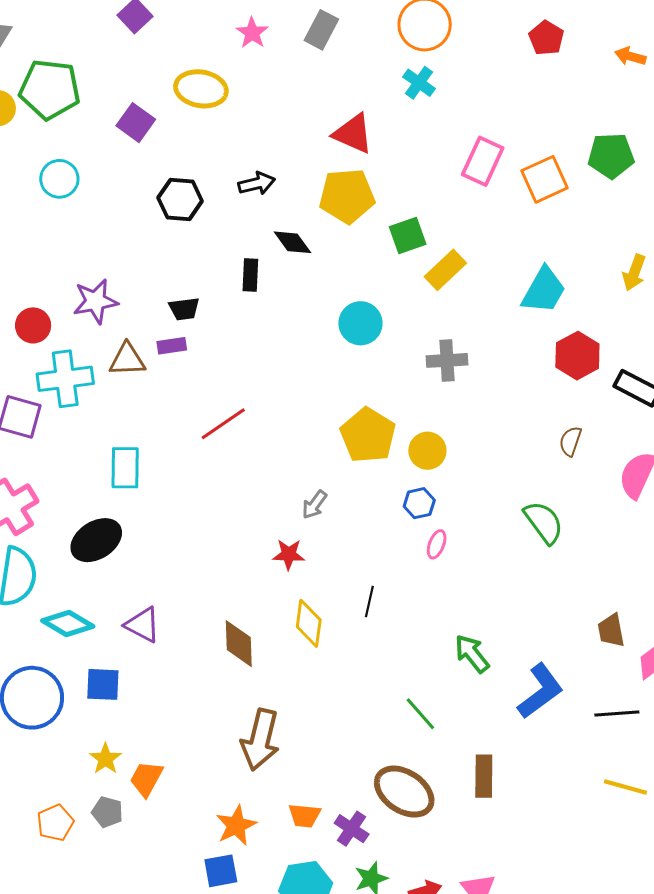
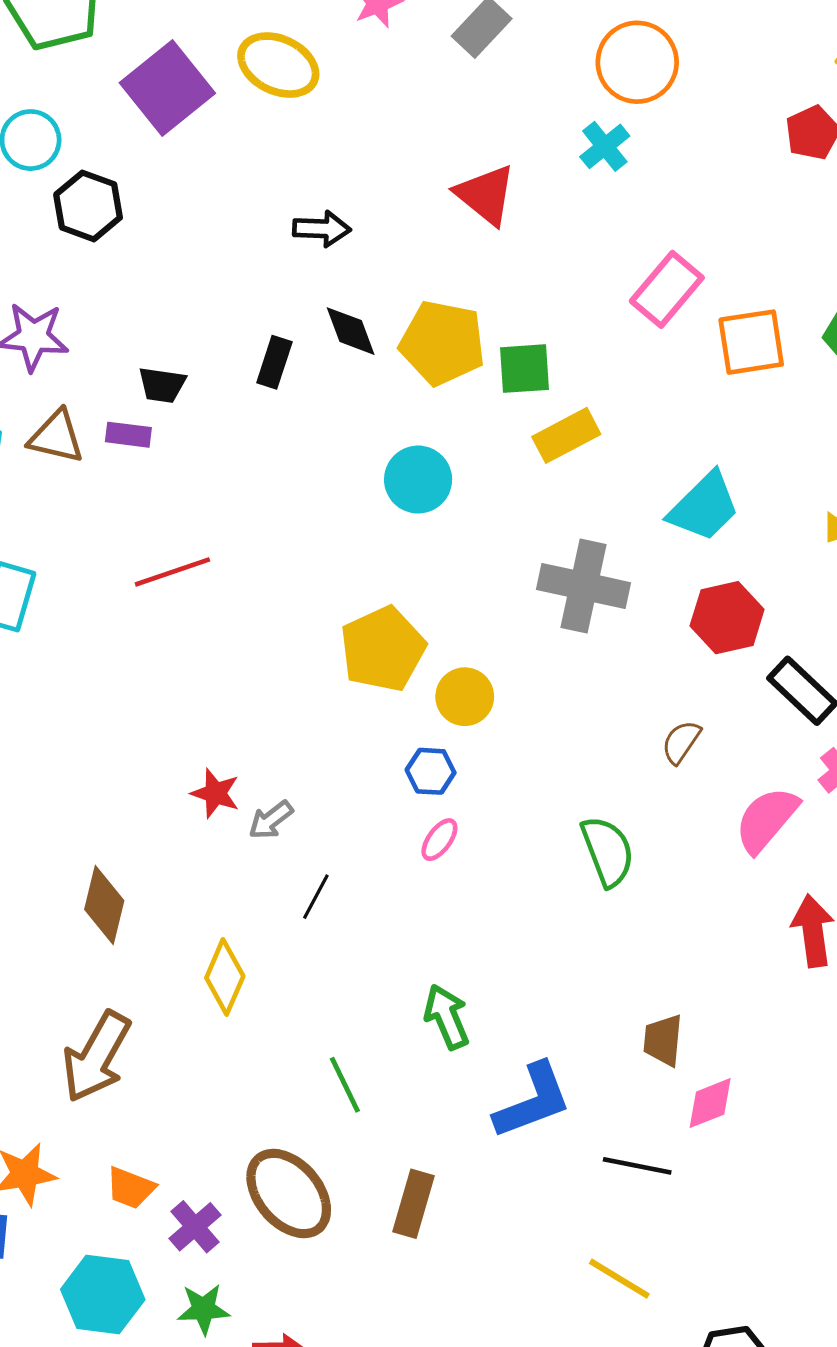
purple square: (136, 123) -> (167, 88), size x1.5
yellow pentagon: (347, 196) -> (442, 343), moved
black hexagon: (180, 199) -> (88, 206), moved
gray cross: (447, 360) -> (584, 586), moved, size x1.4
gray arrow: (314, 505) -> (271, 820), moved
yellow diamond: (309, 623) -> (225, 977), moved

